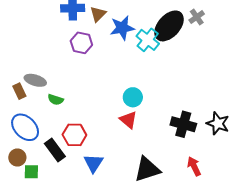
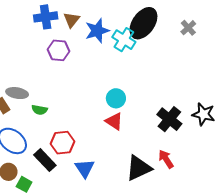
gray cross: (197, 17) -> (188, 28), moved
black cross: (183, 124) -> (169, 119), turned 30
red arrow: (194, 166) -> (166, 159), moved
green square: (31, 172) -> (24, 184), turned 35

